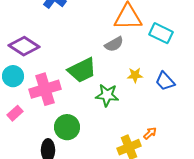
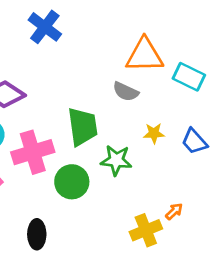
gray semicircle: (114, 44) -> (126, 92), turned 54
green trapezoid: (82, 70) -> (83, 127), turned -72
green circle: (67, 127) -> (72, 182), moved

